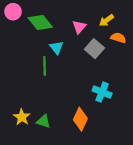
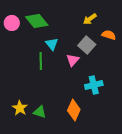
pink circle: (13, 12) -> (12, 23), moved
yellow arrow: (106, 20) -> (90, 19), moved
pink triangle: (79, 27) -> (73, 60), moved
cyan cross: (102, 92) -> (94, 85), turned -36

